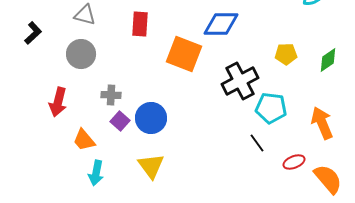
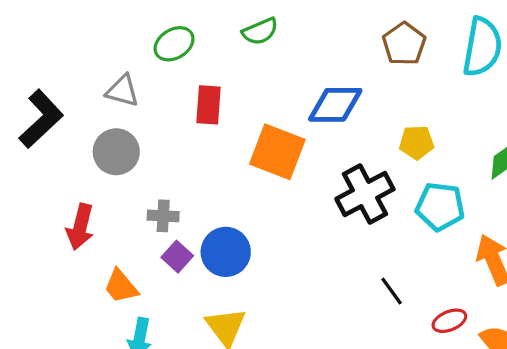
black L-shape: (33, 33) -> (41, 119), size x1.6
yellow pentagon: (286, 54) -> (417, 142), moved
cyan pentagon: (271, 108) -> (440, 207), moved

